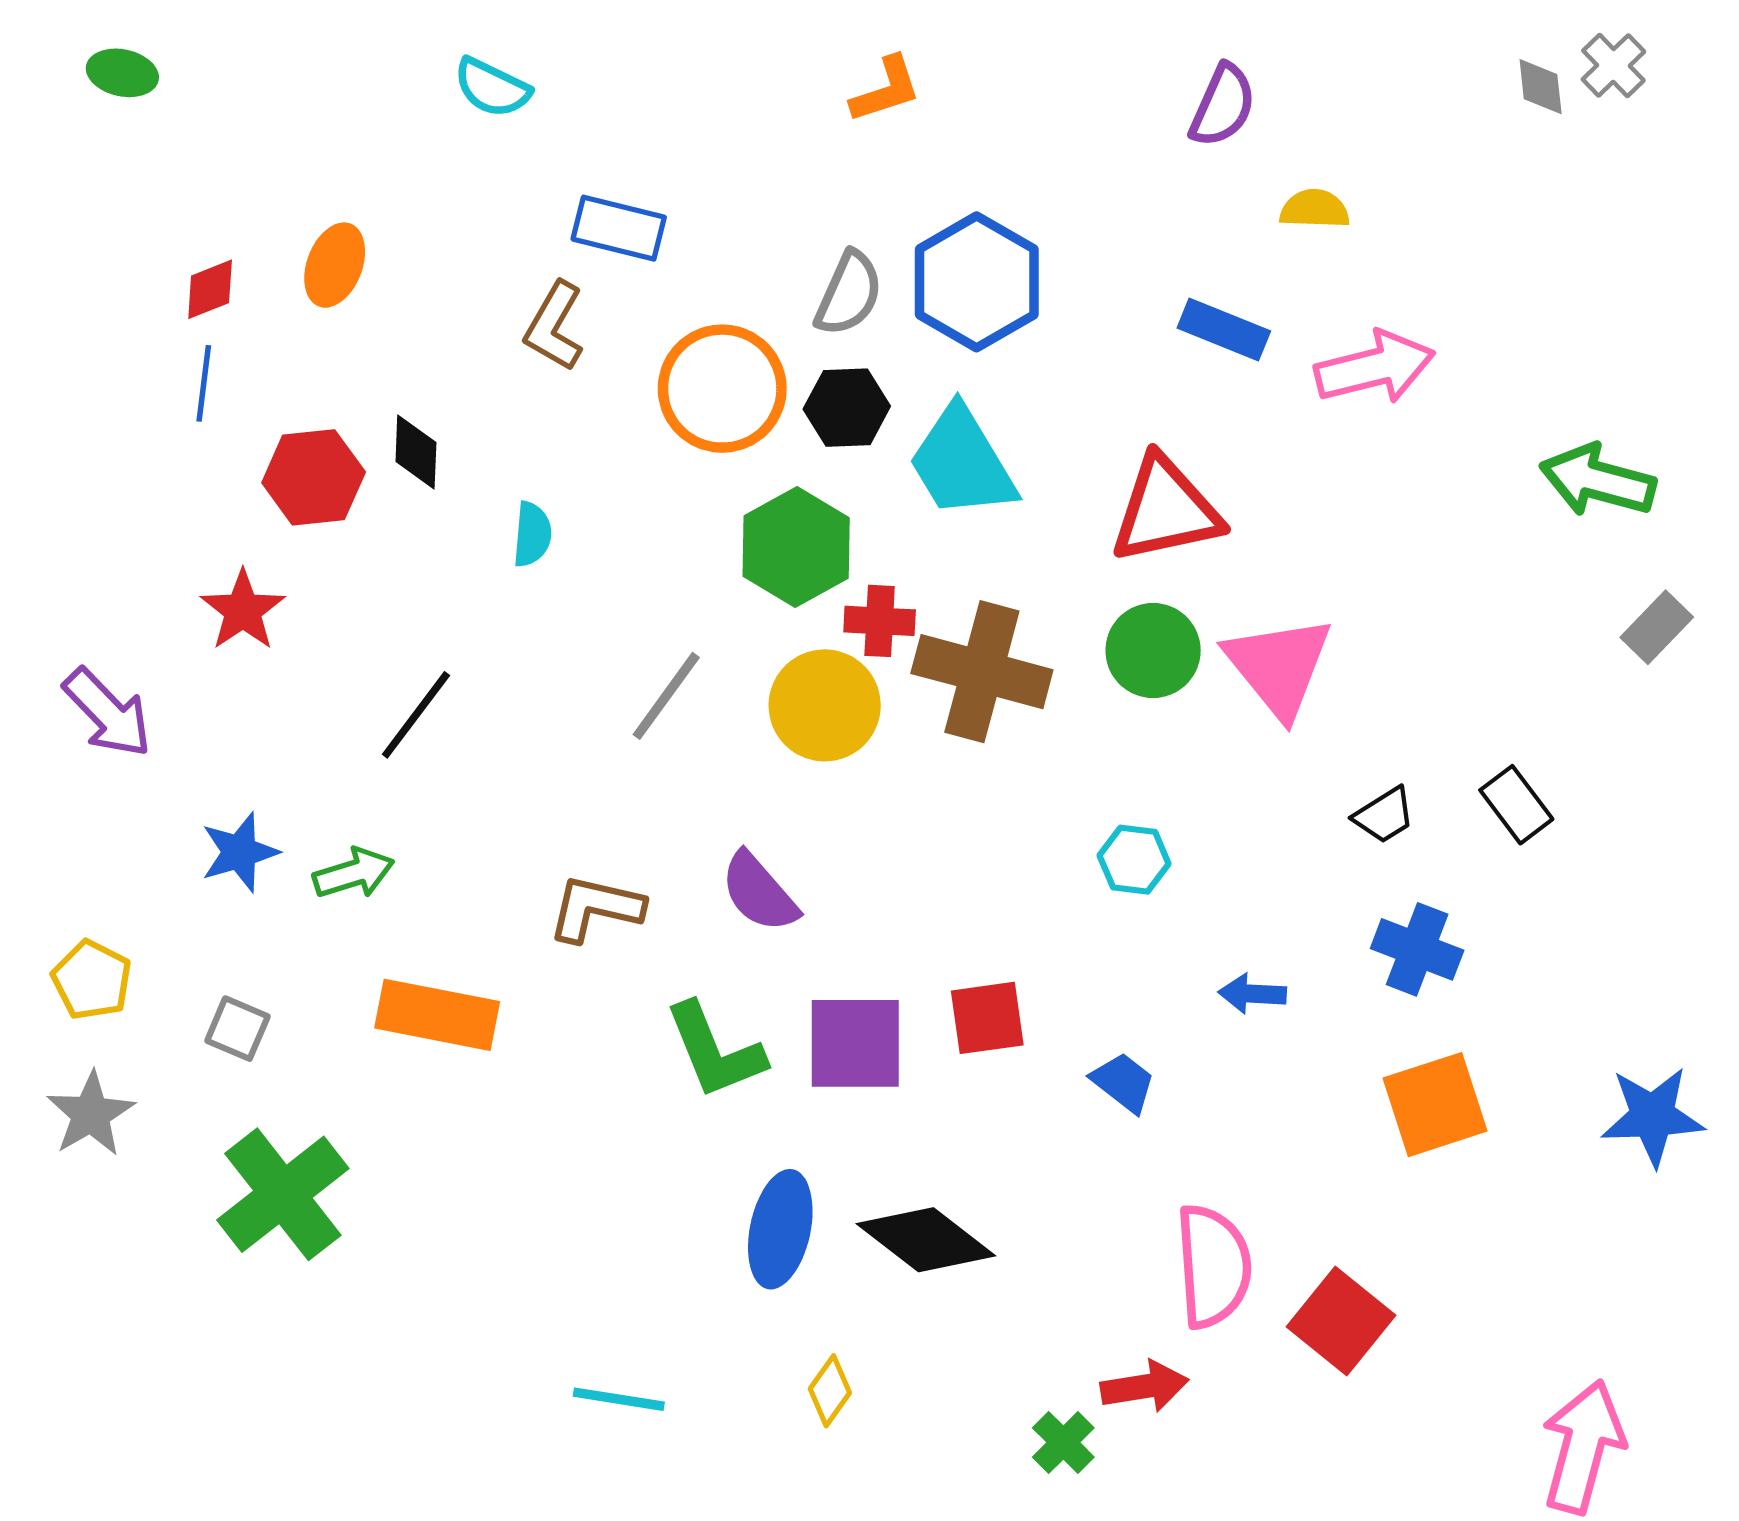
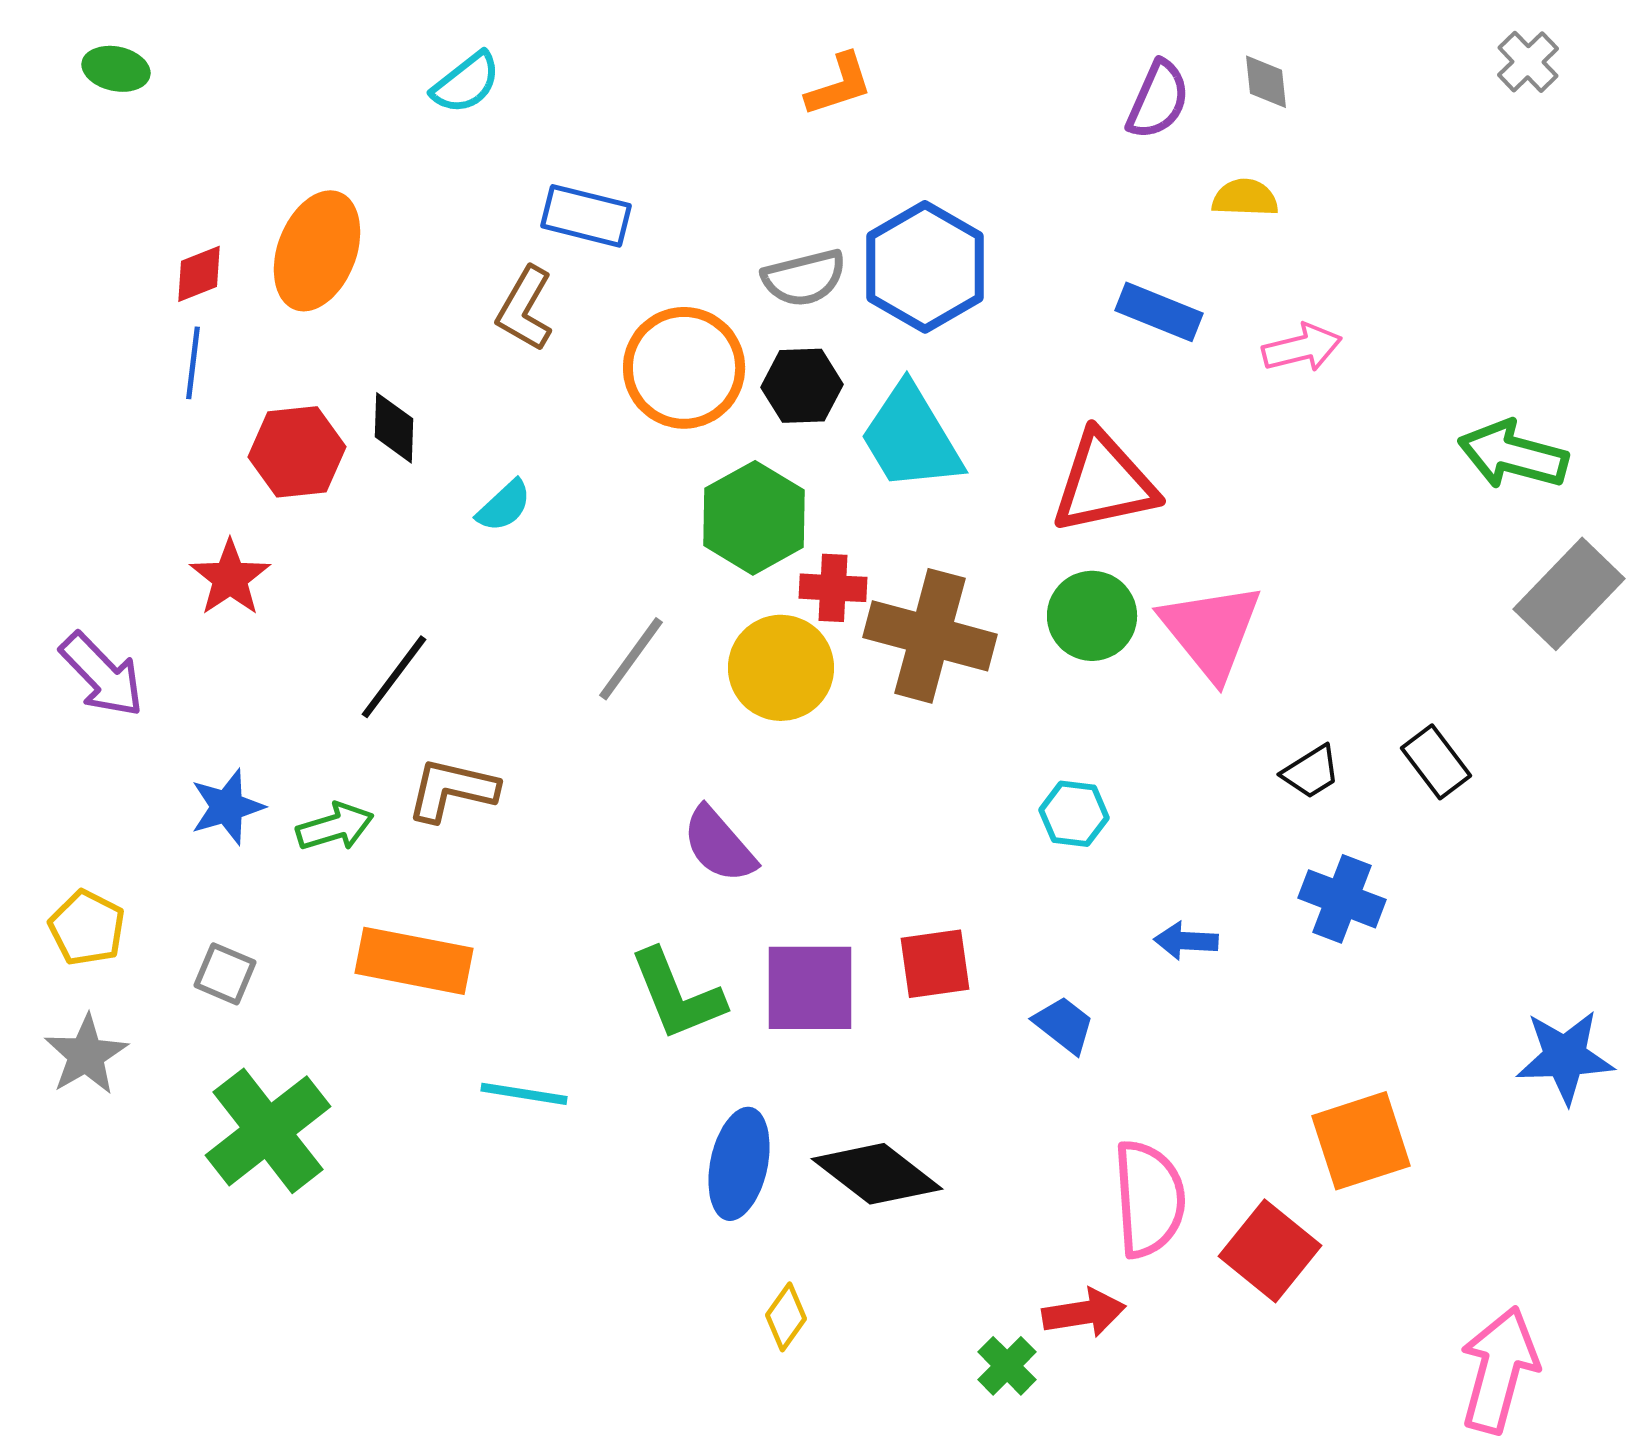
gray diamond: (1541, 87) -> (1266, 82), moved
cyan semicircle: (492, 88) -> (466, 83), turned -64
orange ellipse: (335, 265) -> (317, 251), size x1.5
gray semicircle: (849, 294) -> (804, 278), turned 52
pink arrow: (1375, 367) -> (1302, 348), size x0.7
cyan semicircle: (532, 534) -> (504, 506), turned 42
gray rectangle: (1657, 627) -> (1569, 594), size x1.6
brown L-shape: (595, 908) -> (452, 790), moved
orange square: (1435, 1105) -> (1361, 1141), moved
cyan line: (619, 1399) -> (524, 1094), moved

